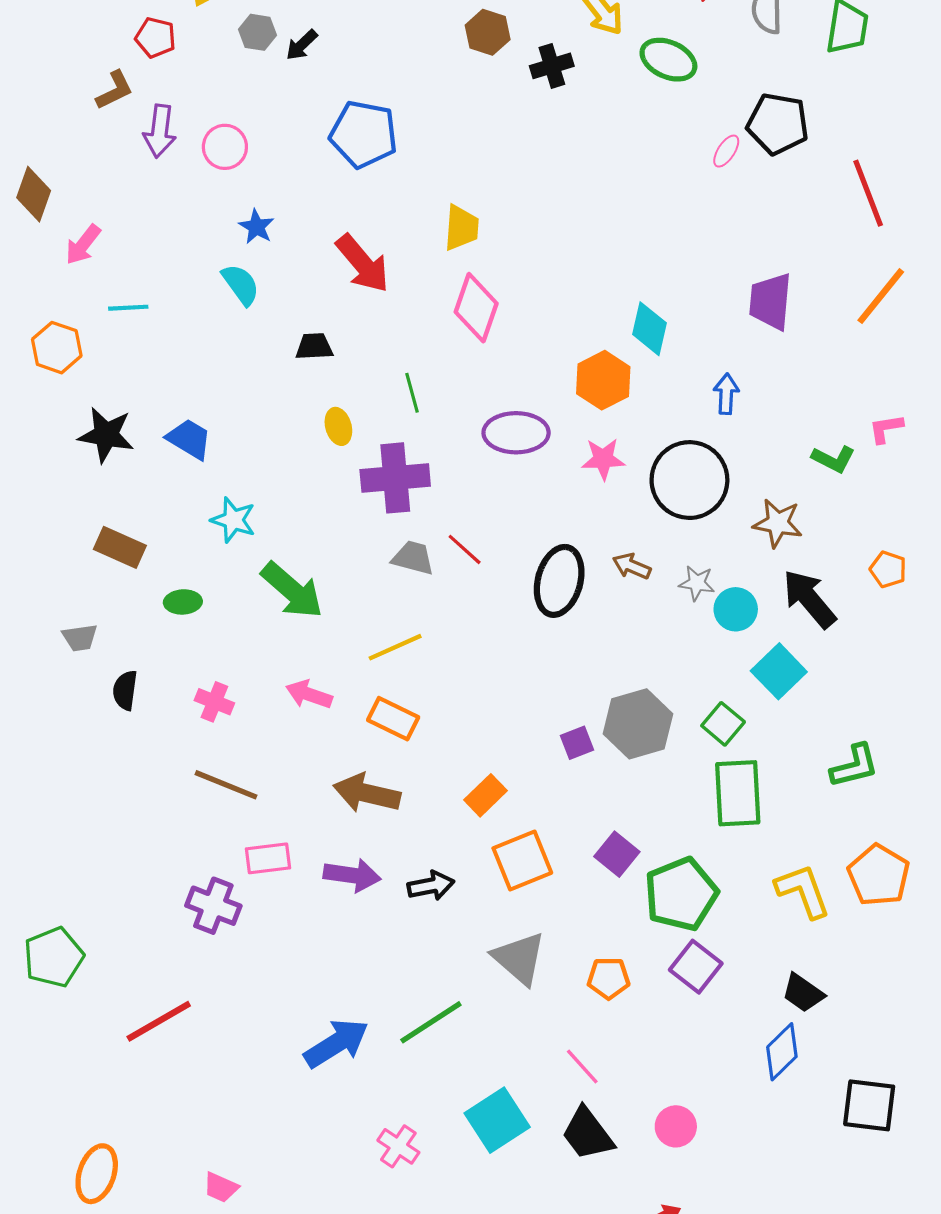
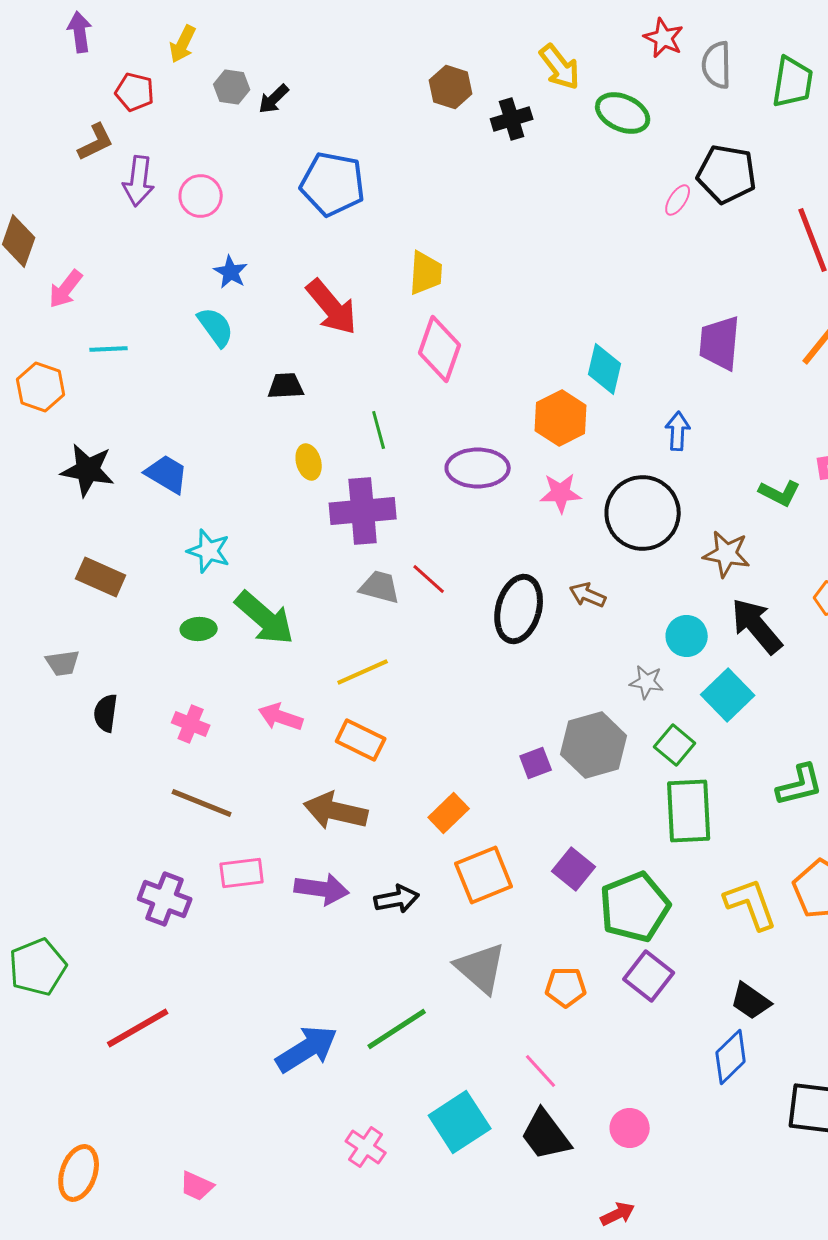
gray star: (697, 583) -> (647, 682), moved
green ellipse: (183, 602) -> (199, 629), moved
purple cross: (213, 906) -> (165, 899), moved

